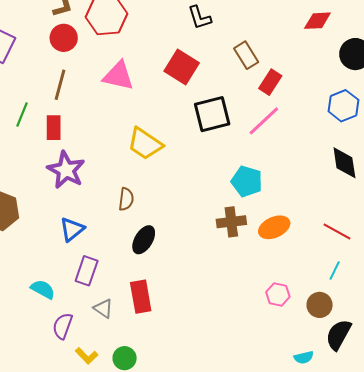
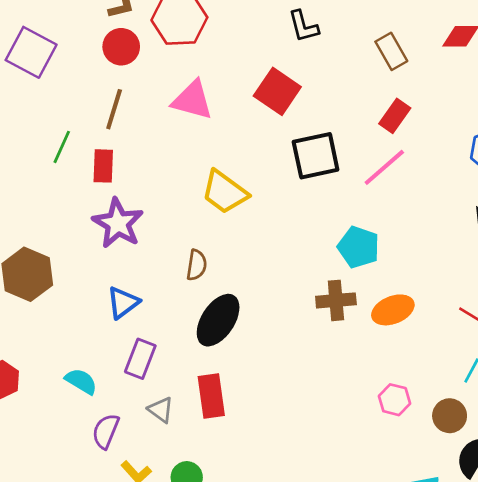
brown rectangle: (246, 55) -> (391, 51), moved
black ellipse: (144, 240) -> (218, 320), size x1.4

